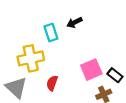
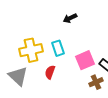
cyan rectangle: (51, 33) -> (58, 48), moved

